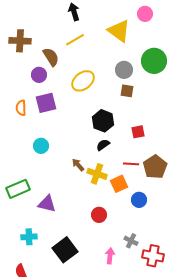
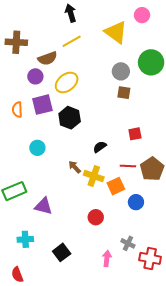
brown semicircle: (51, 57) -> (47, 58), turned 102
yellow ellipse: (83, 81) -> (67, 82), moved
black hexagon: (103, 121) -> (70, 118), moved
black square: (65, 250) -> (62, 252), size x0.7

